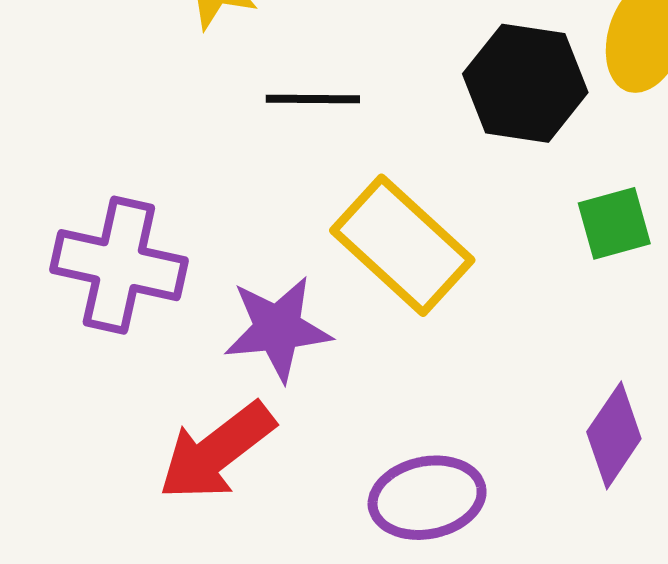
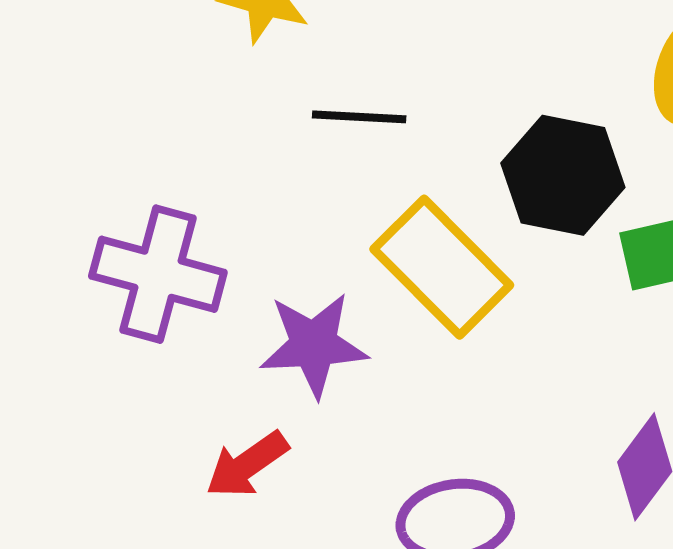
black hexagon: (525, 83) -> (563, 175), moved
red arrow: (217, 451) -> (247, 465), size x0.7

